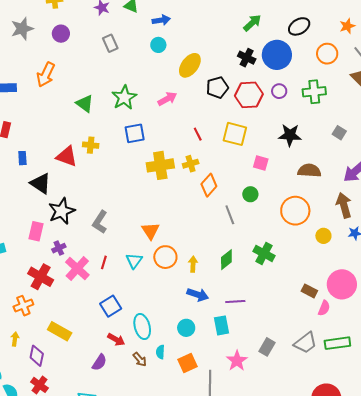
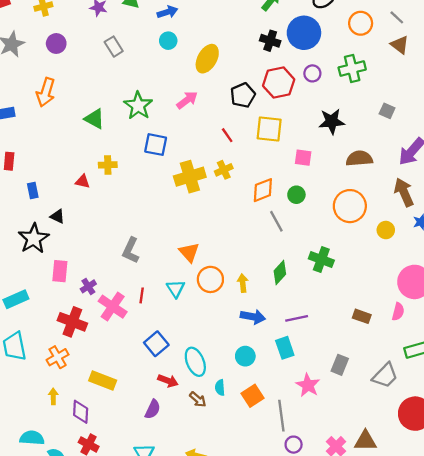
black pentagon: (217, 87) -> (243, 95), moved
blue square: (135, 133) -> (156, 145), turned 30
red triangle: (67, 156) -> (83, 181), size x0.6
black triangle: (41, 183) -> (57, 216), size x0.6
orange diamond: (209, 185) -> (263, 190), moved, turned 35
black star: (62, 211) -> (34, 239), moved
brown rectangle: (309, 291) -> (362, 316), moved
gray trapezoid: (305, 343) -> (385, 375), moved

